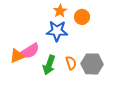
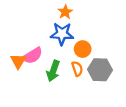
orange circle: (82, 17) -> (83, 49), moved
orange triangle: (17, 56) -> (18, 61), turned -35

